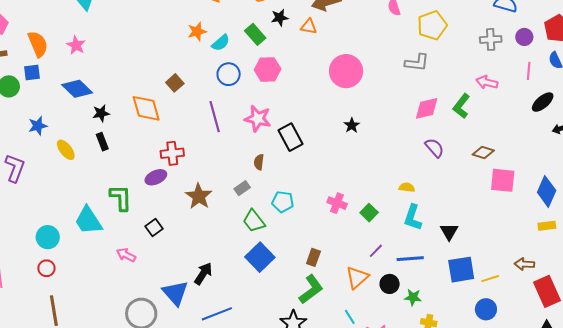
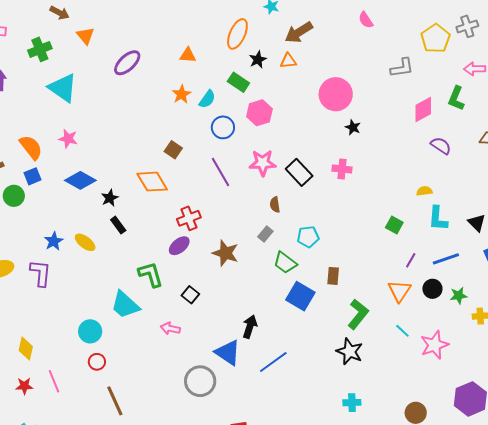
yellow pentagon: (432, 25) -> (436, 38), moved
black star: (352, 125) -> (353, 127), moved
blue star: (38, 126) -> (54, 241), moved
pink cross: (337, 203) -> (342, 169), moved
brown rectangle: (313, 257) -> (333, 276), moved

